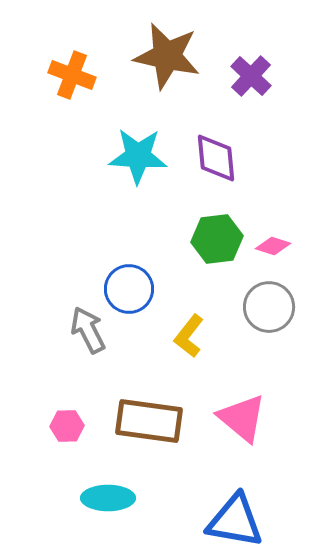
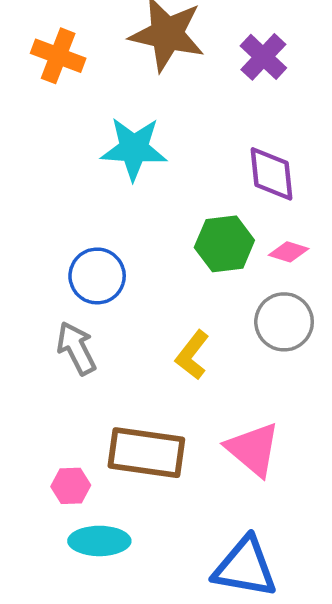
purple diamond: (216, 158) -> (271, 174), moved
blue circle: (129, 289) -> (97, 276), moved
pink hexagon: (67, 426) -> (71, 486), moved

